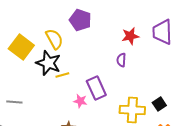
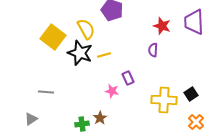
red star: (130, 36) -> (162, 26), turned 30
yellow line: (62, 75) -> (104, 55), moved
purple rectangle: (96, 88) -> (128, 78), size x0.6

